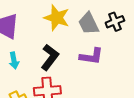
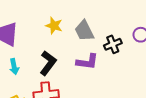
yellow star: (57, 18) -> (54, 26), size x0.7
black cross: (115, 22) -> (113, 44), moved

